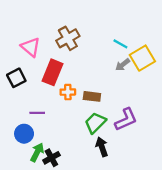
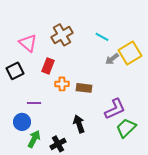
cyan line: (120, 44) -> (102, 37), moved
red rectangle: (53, 72) -> (48, 66), size x0.7
green trapezoid: (95, 123) -> (126, 128), moved
black arrow: (102, 147) -> (79, 124), moved
black cross: (51, 158) -> (58, 144), moved

